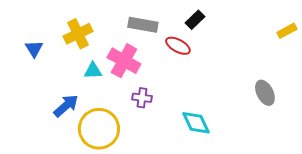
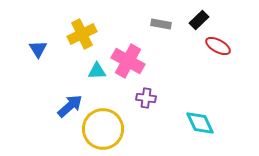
gray rectangle: (143, 25) -> (161, 24), moved, size x0.7
red ellipse: (178, 46) -> (218, 46), moved

